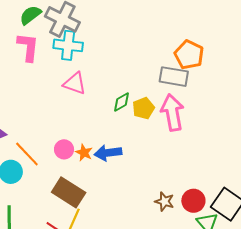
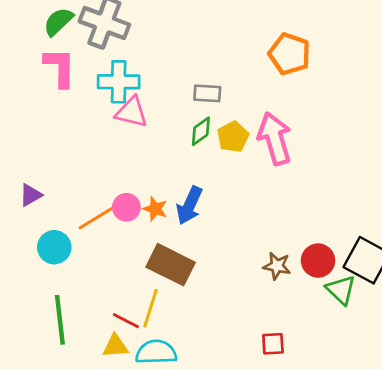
cyan cross: (68, 45) -> (119, 82), moved
gray rectangle: (174, 77) -> (207, 93), moved, size x0.7
blue arrow: (108, 153) -> (189, 206), turned -52
orange line: (27, 154) -> (97, 217), moved, turned -72
brown rectangle: (69, 192) -> (171, 265), moved

